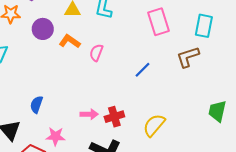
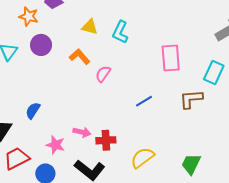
purple circle: (43, 29) -> (41, 45), moved
green trapezoid: (217, 111) -> (191, 164), moved
pink star: (56, 136) -> (55, 145), moved

